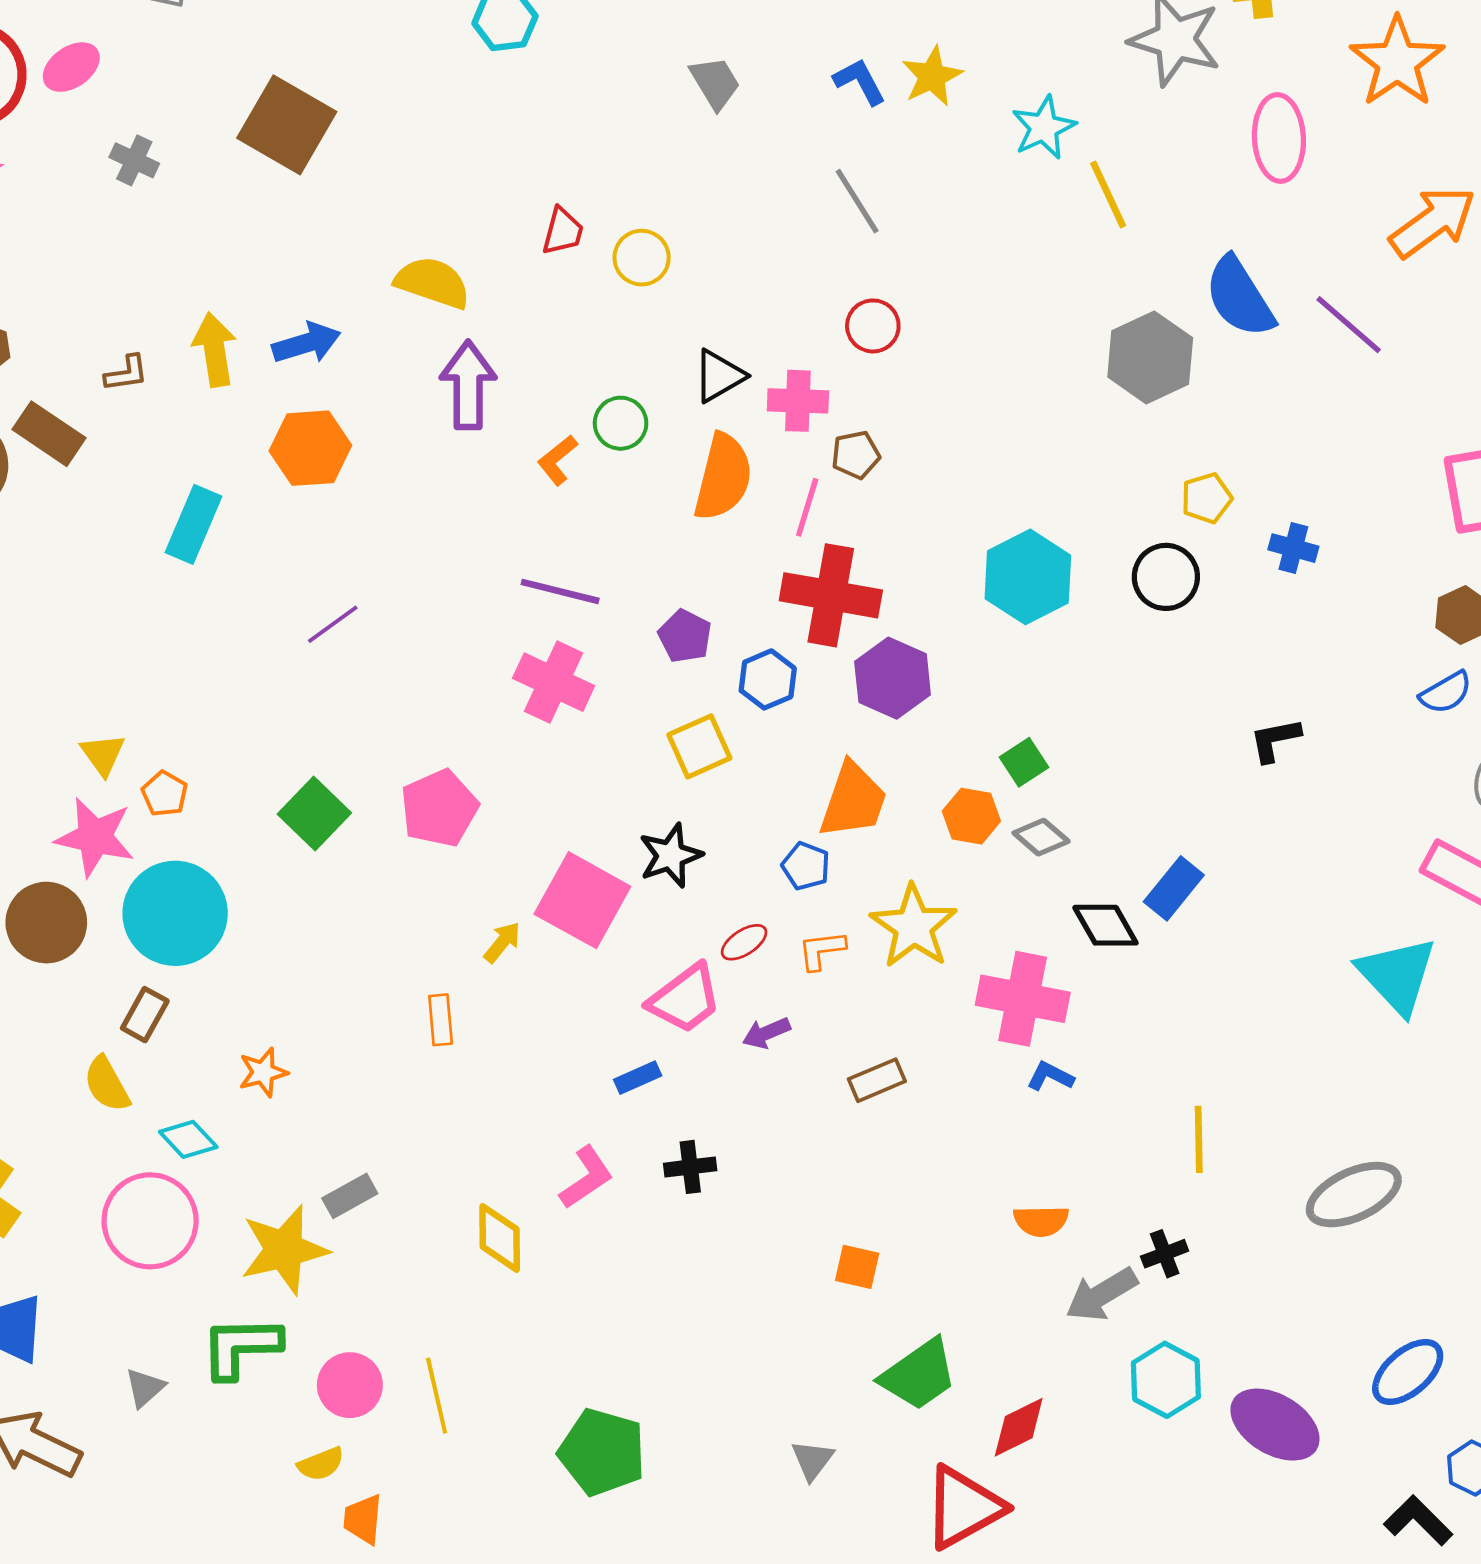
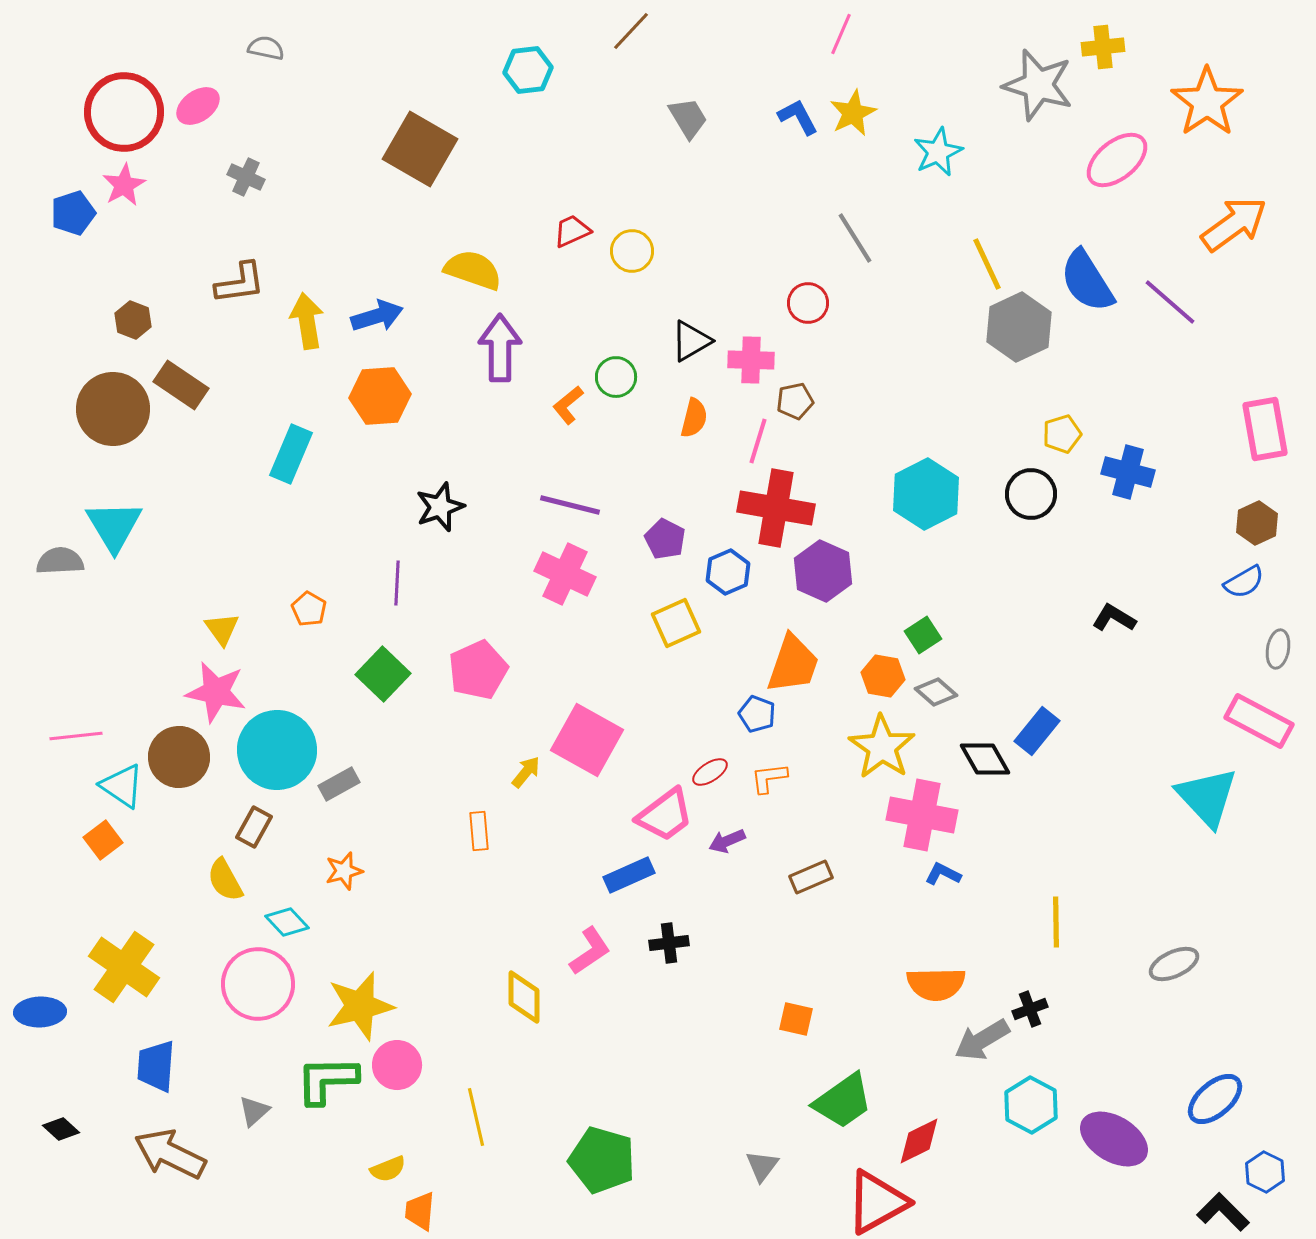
brown square: (287, 125) -> (420, 149), moved
pink ellipse: (1279, 138) -> (1117, 160), turned 54
yellow line: (1108, 195) -> (987, 264), moved
gray line: (857, 201) -> (855, 238), moved
red trapezoid: (563, 231) -> (572, 231), turned -129
brown L-shape: (126, 373) -> (240, 283), moved, size x1.5
orange semicircle: (723, 477) -> (694, 418), size x0.6
blue cross: (1293, 548) -> (1128, 472), size x1.4
purple line: (333, 624) -> (397, 583), moved, turned -51
black L-shape: (1275, 740) -> (1114, 618), turned 42
orange pentagon: (165, 794) -> (309, 609), moved
black star: (670, 856) -> (440, 507), moved
yellow star: (914, 926) -> (882, 747), moved
blue rectangle: (638, 1078) -> (629, 875), size x1.4
gray ellipse: (1354, 1195) -> (1174, 964), size x0.7
gray rectangle: (350, 1196) -> (339, 784), moved
orange semicircle: (1041, 1221) -> (936, 984), size x1.4
pink circle: (350, 1385) -> (397, 1065), moved

